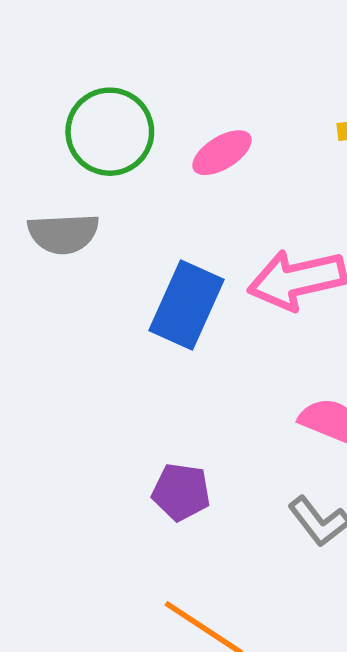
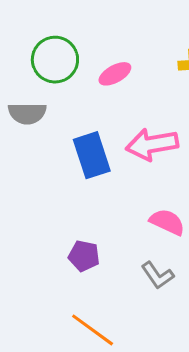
blue rectangle: (186, 305) -> (92, 155), turned -45

